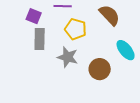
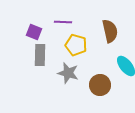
brown semicircle: (110, 15) -> (110, 31), turned 30

